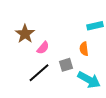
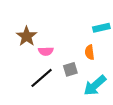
pink semicircle: (43, 48) -> (46, 51), turned 48
cyan arrow: (89, 80) -> (95, 85), turned 110

